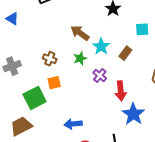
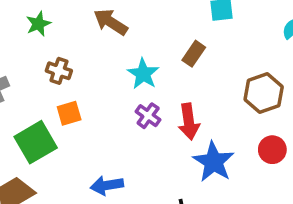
cyan star: (101, 46) -> (143, 74), moved
green star: (80, 58) -> (38, 24), moved
purple cross: (100, 76) -> (148, 116), moved

